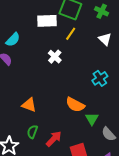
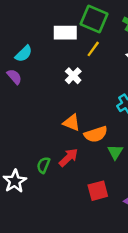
orange triangle: (29, 105) -> (72, 123), moved
orange semicircle: (75, 105) -> (96, 134), turned -48
red arrow: (54, 139) -> (68, 157), moved

